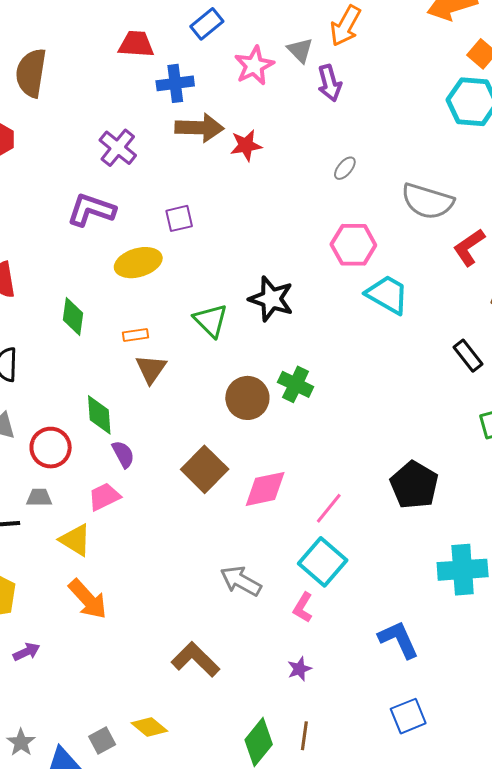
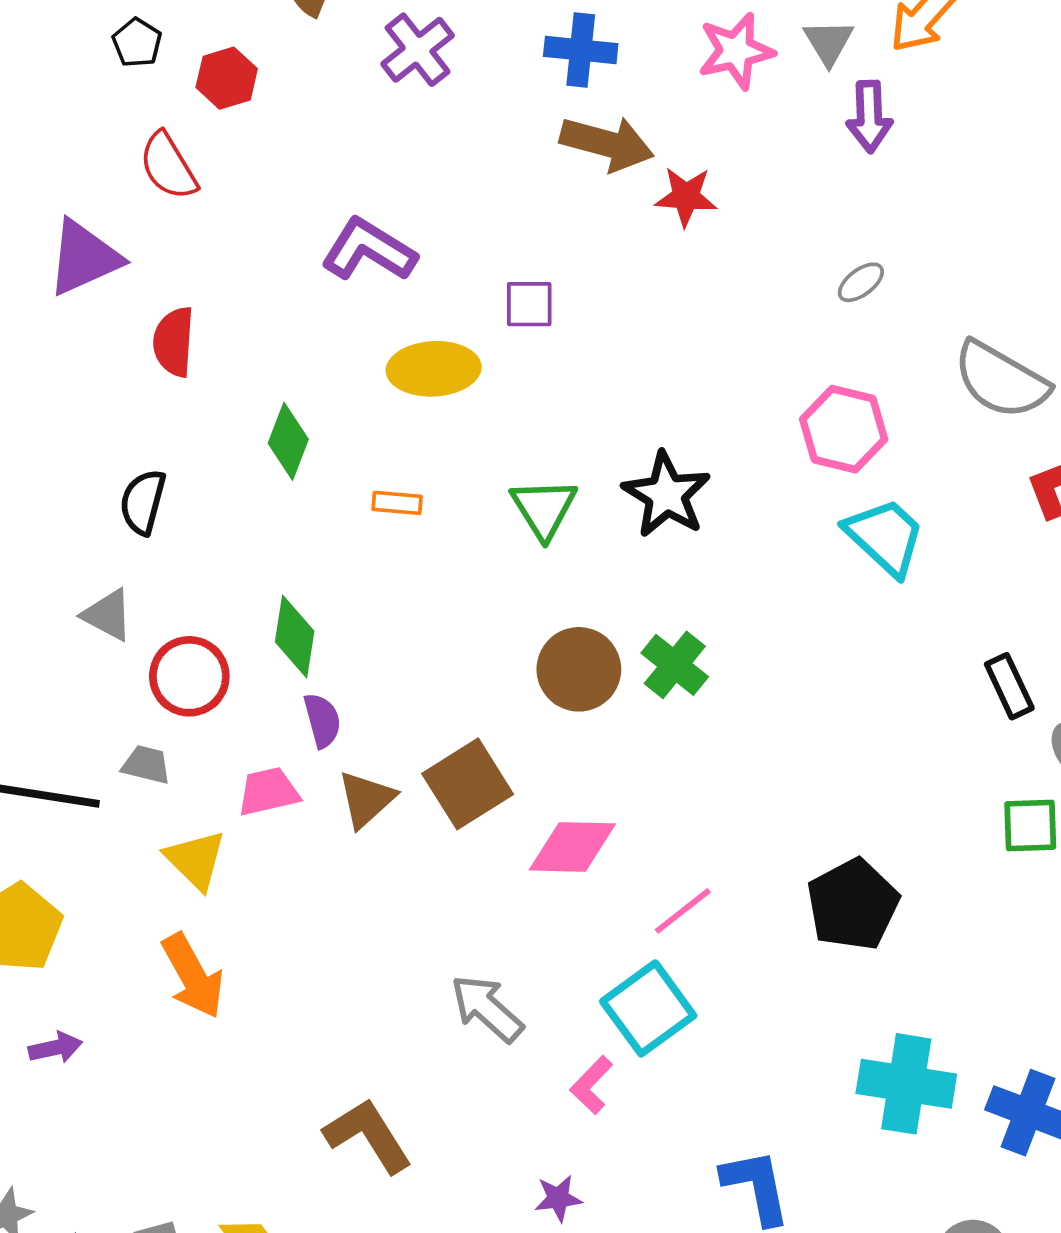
purple cross: (118, 148) -> (418, 50), moved
brown triangle: (151, 369) -> (366, 799), moved

